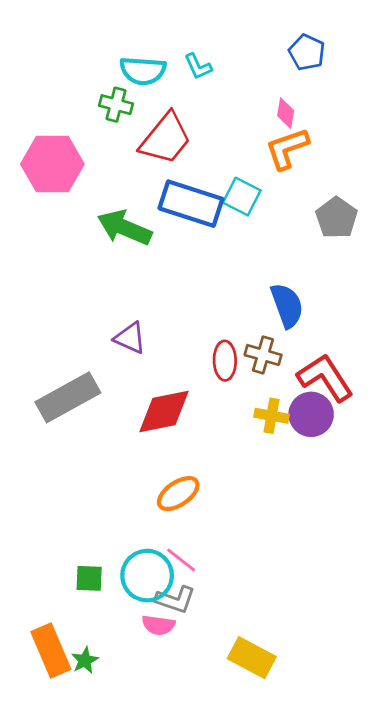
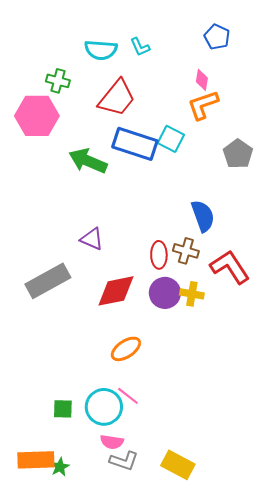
green cross: (116, 105) -> (58, 81), moved
purple circle: (311, 414) -> (165, 293), moved
gray L-shape: (175, 600) -> (124, 461), moved
orange rectangle: (51, 650) -> (36, 460), turned -69

